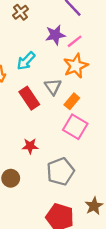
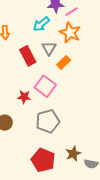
cyan arrow: (26, 61) -> (41, 24), moved
orange star: (76, 66) -> (70, 33), turned -30
pink square: (75, 127) -> (45, 86), moved

